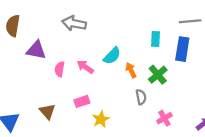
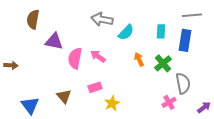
gray arrow: (74, 23) -> (102, 19), moved
cyan semicircle: (112, 56) -> (126, 32), moved
pink semicircle: (60, 69) -> (75, 58), size x1.5
gray semicircle: (141, 97) -> (183, 83), moved, size x1.5

